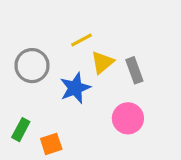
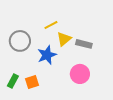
gray rectangle: (134, 70) -> (84, 44), turned -56
orange square: (51, 144) -> (32, 82), moved

